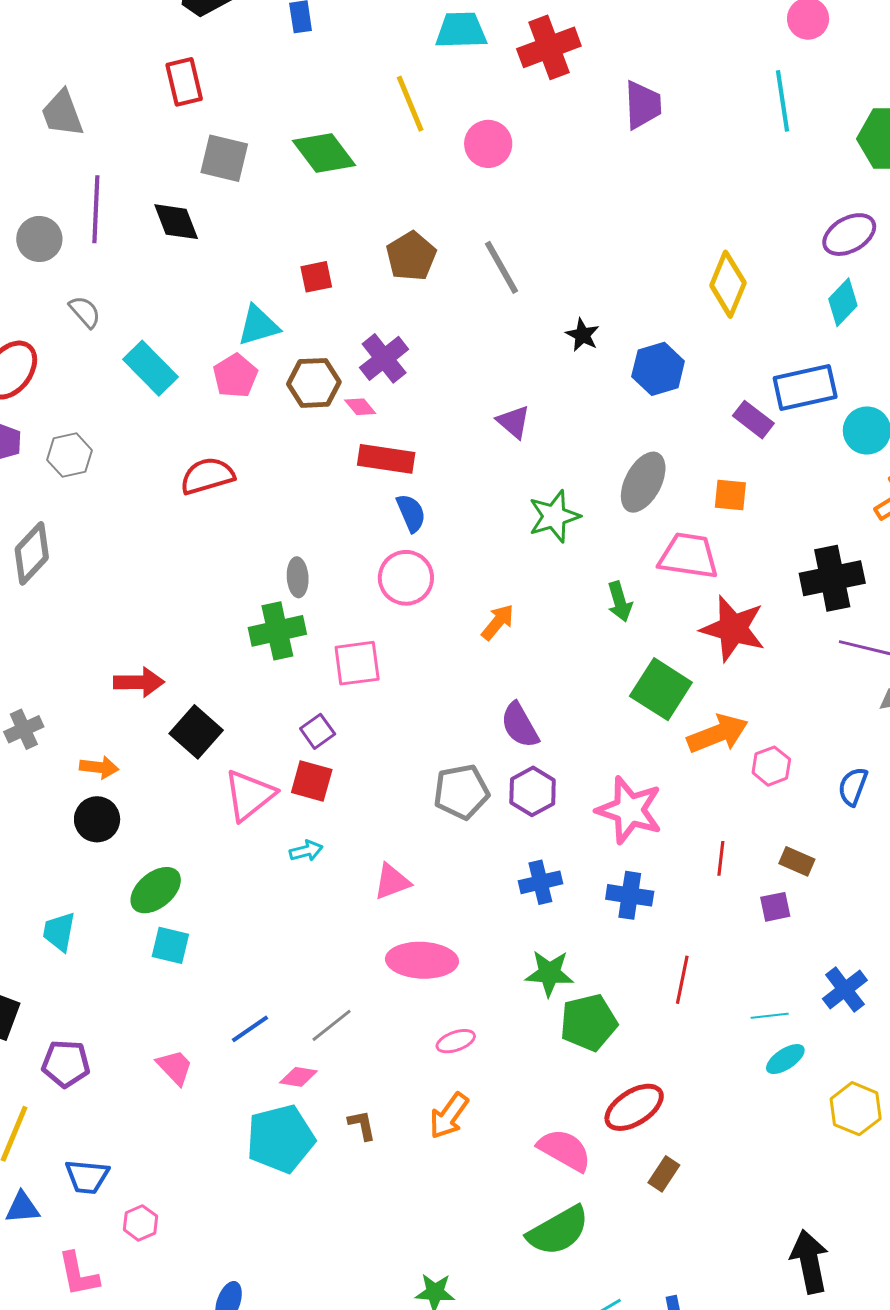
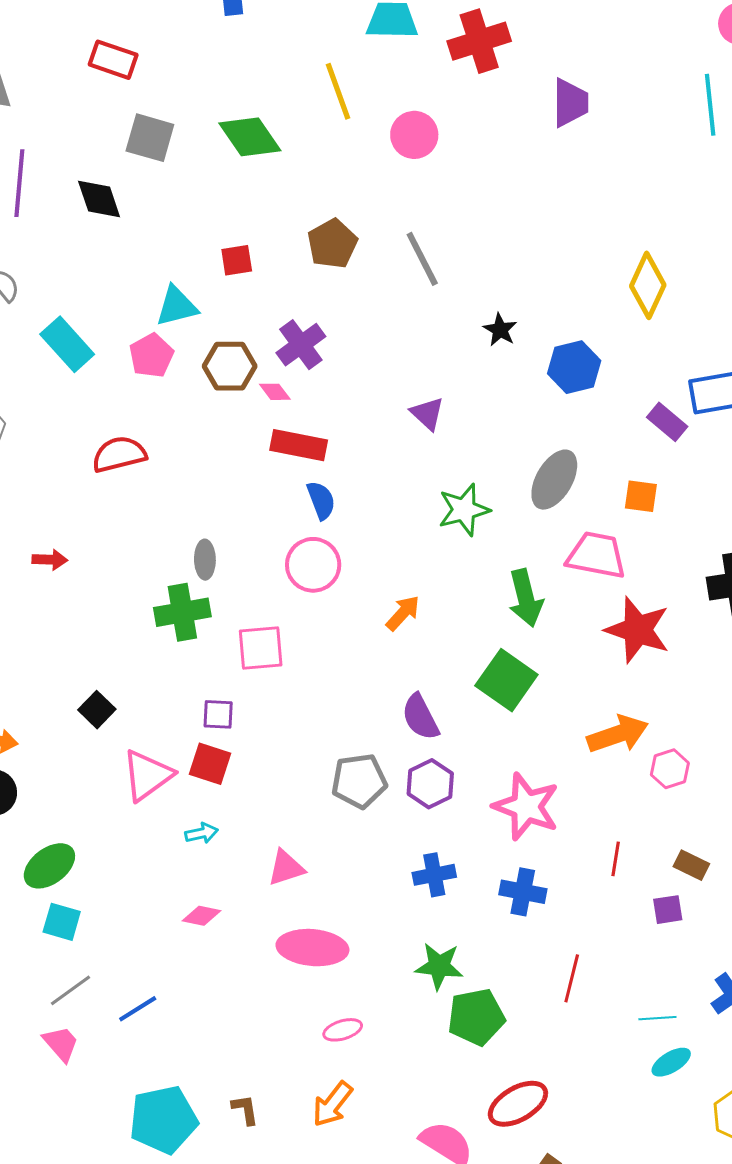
red rectangle: (184, 82) -> (113, 60), turned -60
green arrow: (620, 602) -> (526, 598), size x1.4
red arrow: (139, 682) -> (50, 560), moved, size x0.7
green square: (661, 689) -> (506, 680), moved
purple square: (318, 731) -> (218, 714), turned 36
black square: (196, 732) -> (97, 710), size x0.7
gray line: (332, 1025) -> (70, 990), moved
pink diamond: (298, 1077) -> (202, 916), moved

